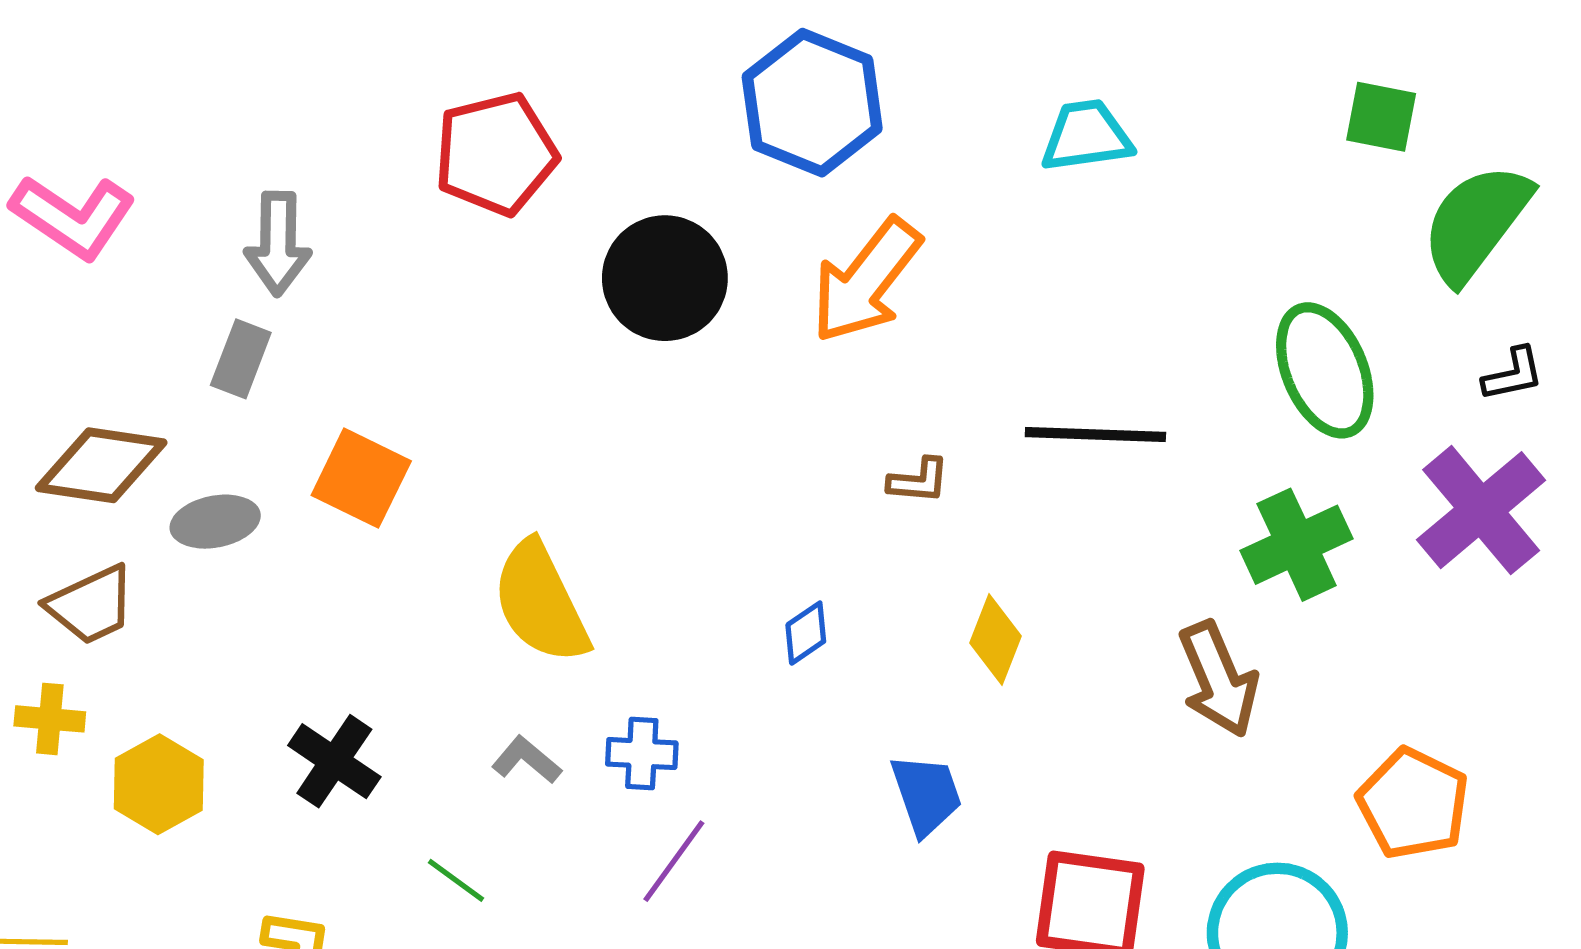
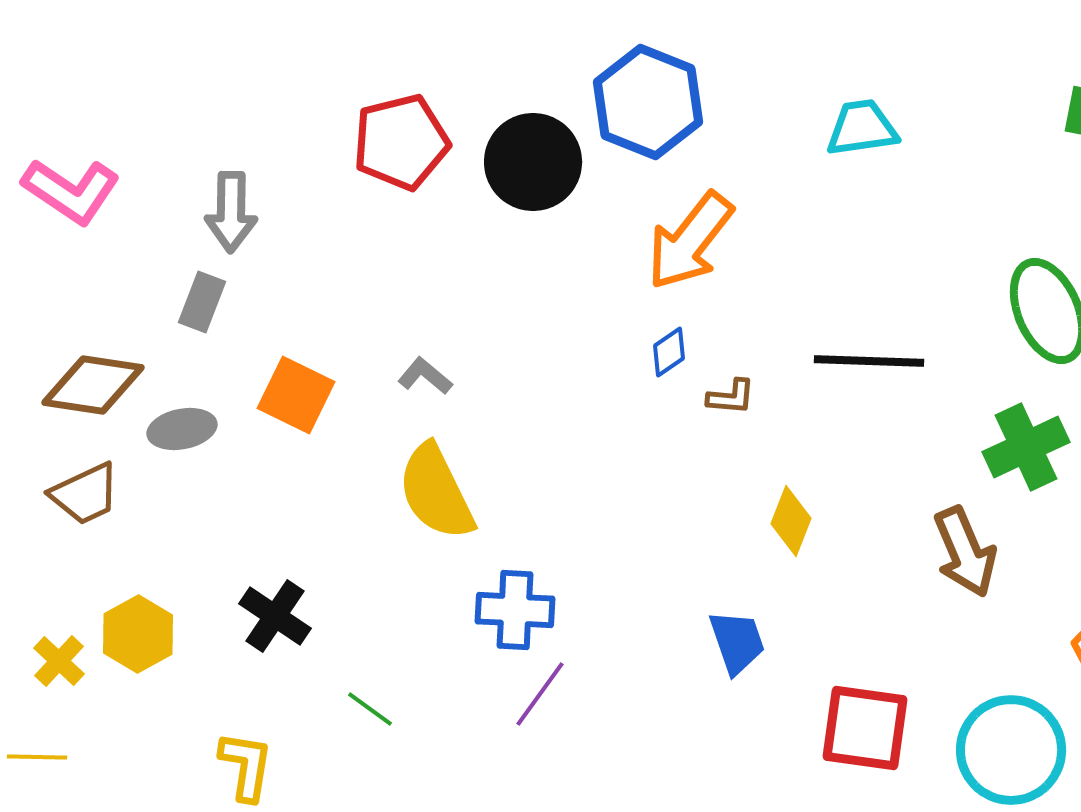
black circle: (665, 278) -> (533, 162), moved
blue diamond: (806, 633) -> (669, 352), moved
yellow cross: (50, 719) -> (59, 661), moved, turned 38
blue cross: (642, 754) -> (515, 610), size x1.4
gray L-shape: (527, 760) -> (425, 376), moved

